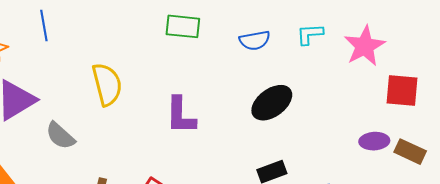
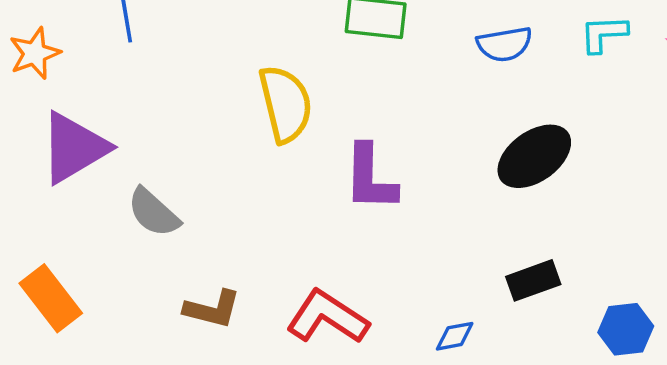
yellow semicircle: (107, 84) -> (285, 104), moved

